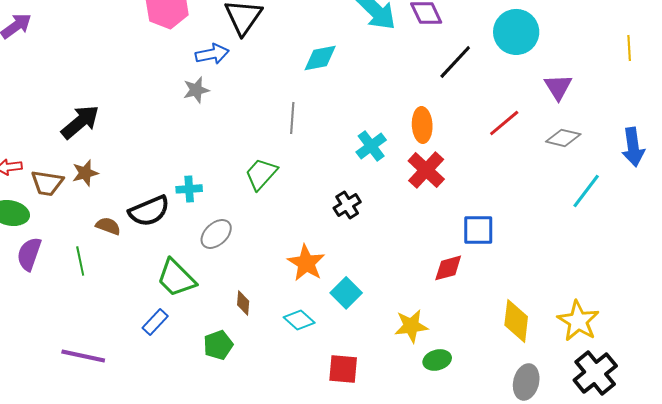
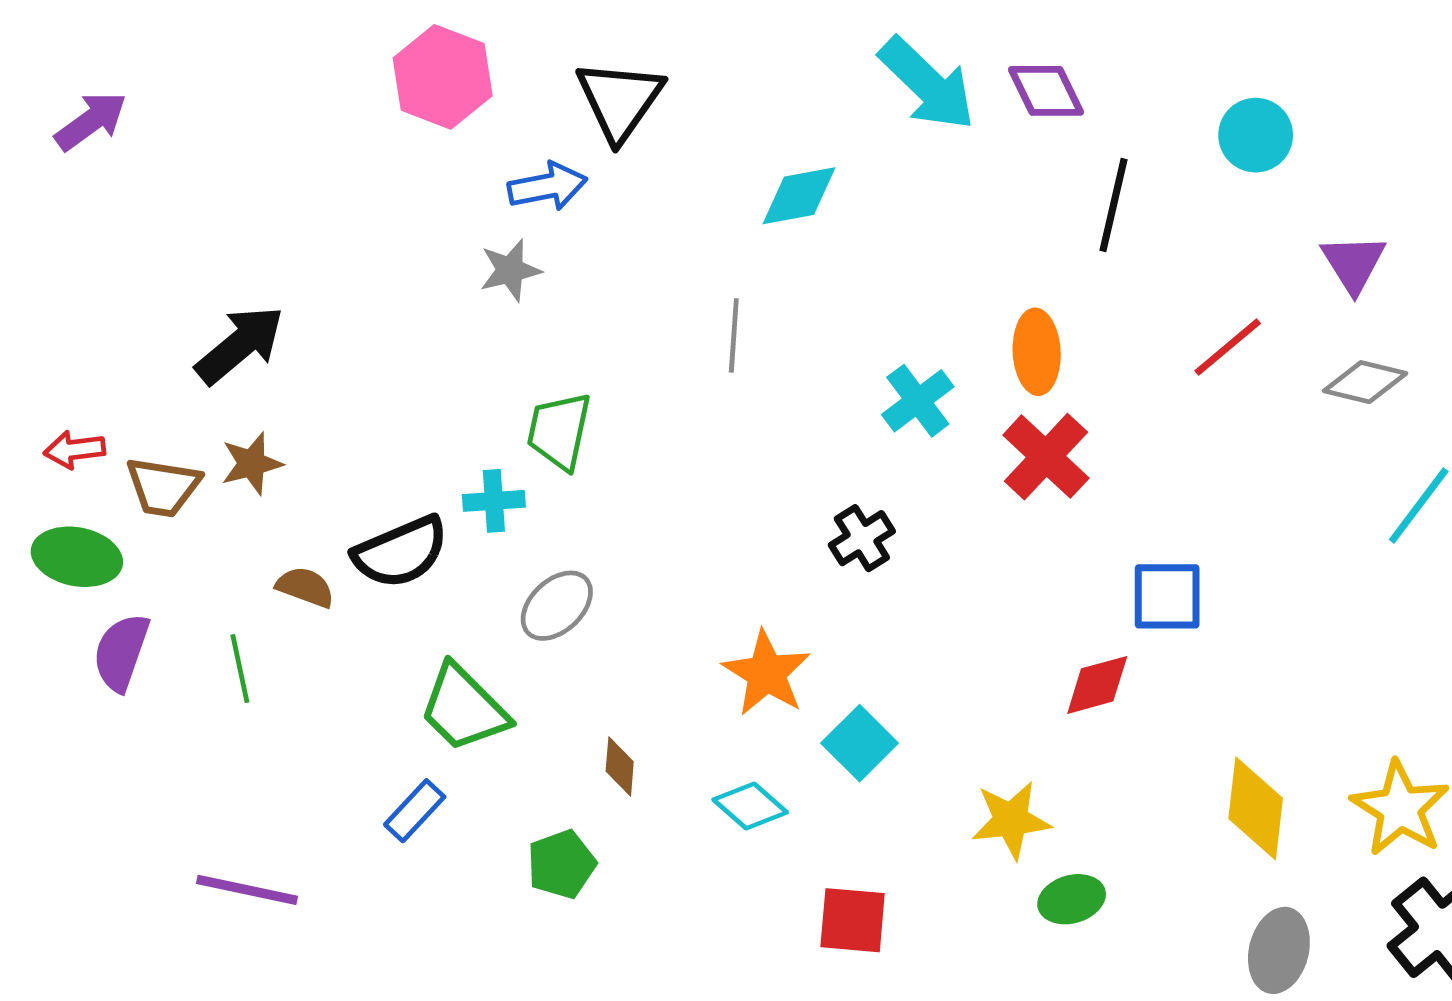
cyan circle: (516, 32) -> (1256, 135), size x0.7
black line: (455, 62) -> (1114, 205), turned -30
green trapezoid: (261, 174) -> (559, 431), moved, turned -30

